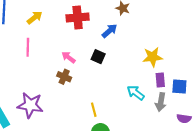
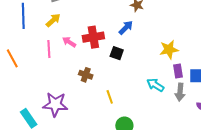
red cross: (78, 18) -> (93, 37), moved
pink arrow: (69, 57) -> (69, 42), moved
yellow line: (94, 110) -> (110, 97), moved

